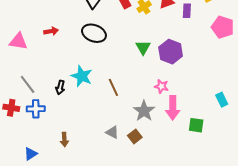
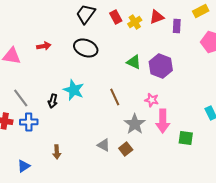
green triangle: (143, 48) -> (134, 62), turned -35
brown line: (113, 87) -> (115, 97), moved

